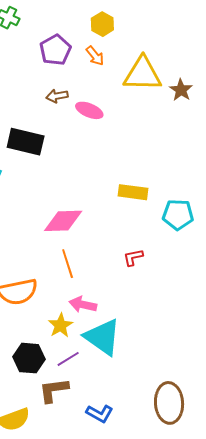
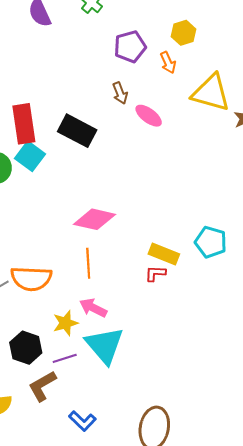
brown arrow: (57, 96) -> (120, 93), turned -115
yellow rectangle: (133, 192) -> (164, 254), moved
brown L-shape: (54, 390) -> (42, 386), turned -36

